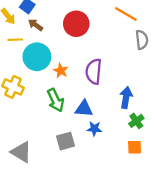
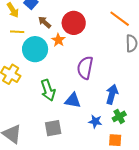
brown arrow: (36, 25) -> (45, 22), moved
orange star: (61, 71) -> (58, 40), moved
blue star: (94, 129) -> (95, 121), moved

